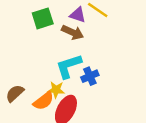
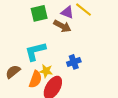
cyan L-shape: (69, 66) -> (35, 51), moved
orange semicircle: (43, 101) -> (35, 79), turned -36

